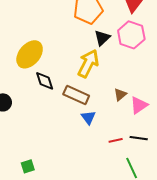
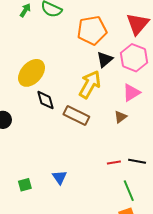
pink triangle: (139, 105) -> (131, 93), moved
blue triangle: (88, 117) -> (60, 177), moved

